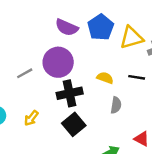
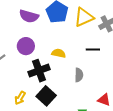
purple circle: (58, 62) -> (26, 46), size x0.7
yellow semicircle: (105, 78) -> (59, 53), moved
yellow arrow: (31, 118) -> (20, 98), moved

